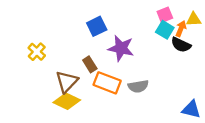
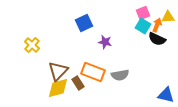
purple star: (121, 48) -> (105, 42), size x0.6
brown rectangle: (90, 64) -> (78, 83), moved
yellow diamond: (67, 101) -> (58, 88), turned -40

